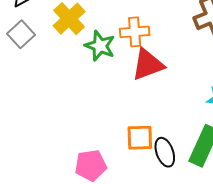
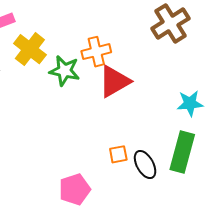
orange square: (140, 138) -> (118, 154), size x0.7

